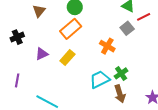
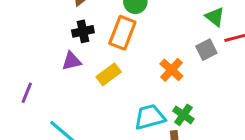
orange rectangle: (71, 29) -> (122, 33), turned -40
black cross: (17, 37) -> (83, 31), moved
green cross: (121, 73) -> (183, 115), turned -32

